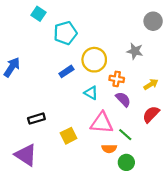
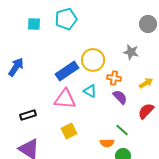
cyan square: (39, 14) -> (34, 24), moved, turned -32
cyan pentagon: (65, 33) -> (66, 19), moved
blue rectangle: (66, 71) -> (67, 71), size x1.6
black rectangle: (36, 119) -> (28, 115), moved
pink triangle: (102, 123) -> (65, 99), moved

